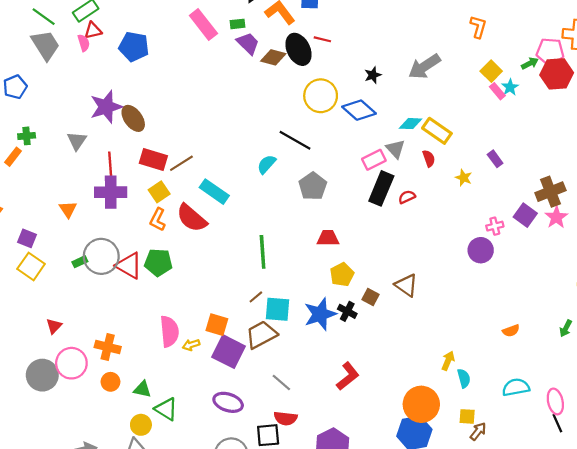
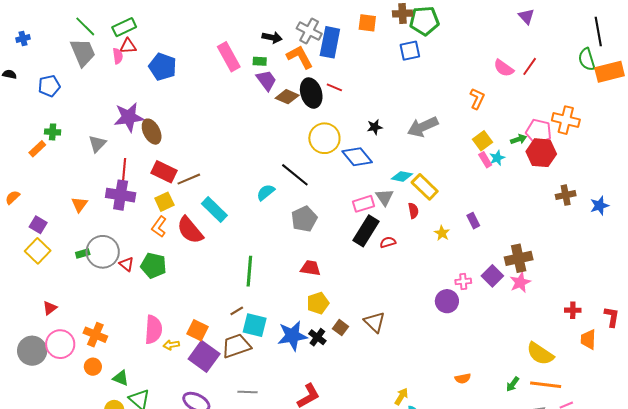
red triangle: (129, 266) -> (126, 264), size x0.6
gray line: (281, 383) -> (247, 392), turned -48

